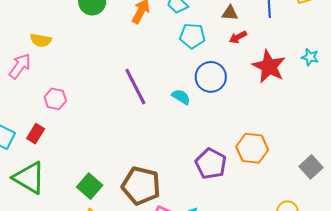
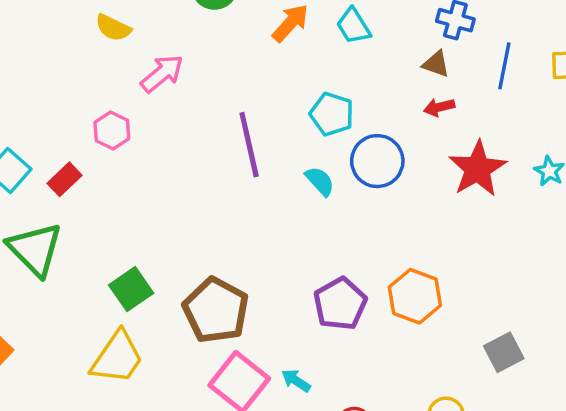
cyan pentagon: (192, 36) -> (332, 114), moved
pink arrow: (20, 66) -> (162, 73), moved

